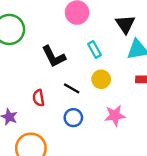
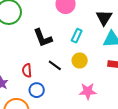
cyan rectangle: (94, 49) -> (77, 36), turned 48
blue circle: (73, 118) -> (37, 90), moved

